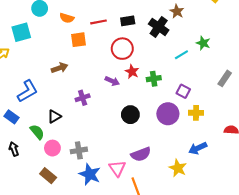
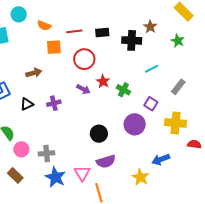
black cross: (159, 27) -> (132, 40), turned -36
green star: (203, 43) -> (178, 41), moved
red circle: (122, 49) -> (84, 59), moved
gray rectangle: (225, 78) -> (178, 87), moved
green cross: (154, 79) -> (123, 90), turned 32
yellow cross: (196, 113) -> (176, 123), moved, size x1.5
black circle: (130, 115) -> (99, 134), moved
black triangle: (54, 116) -> (27, 104), moved

